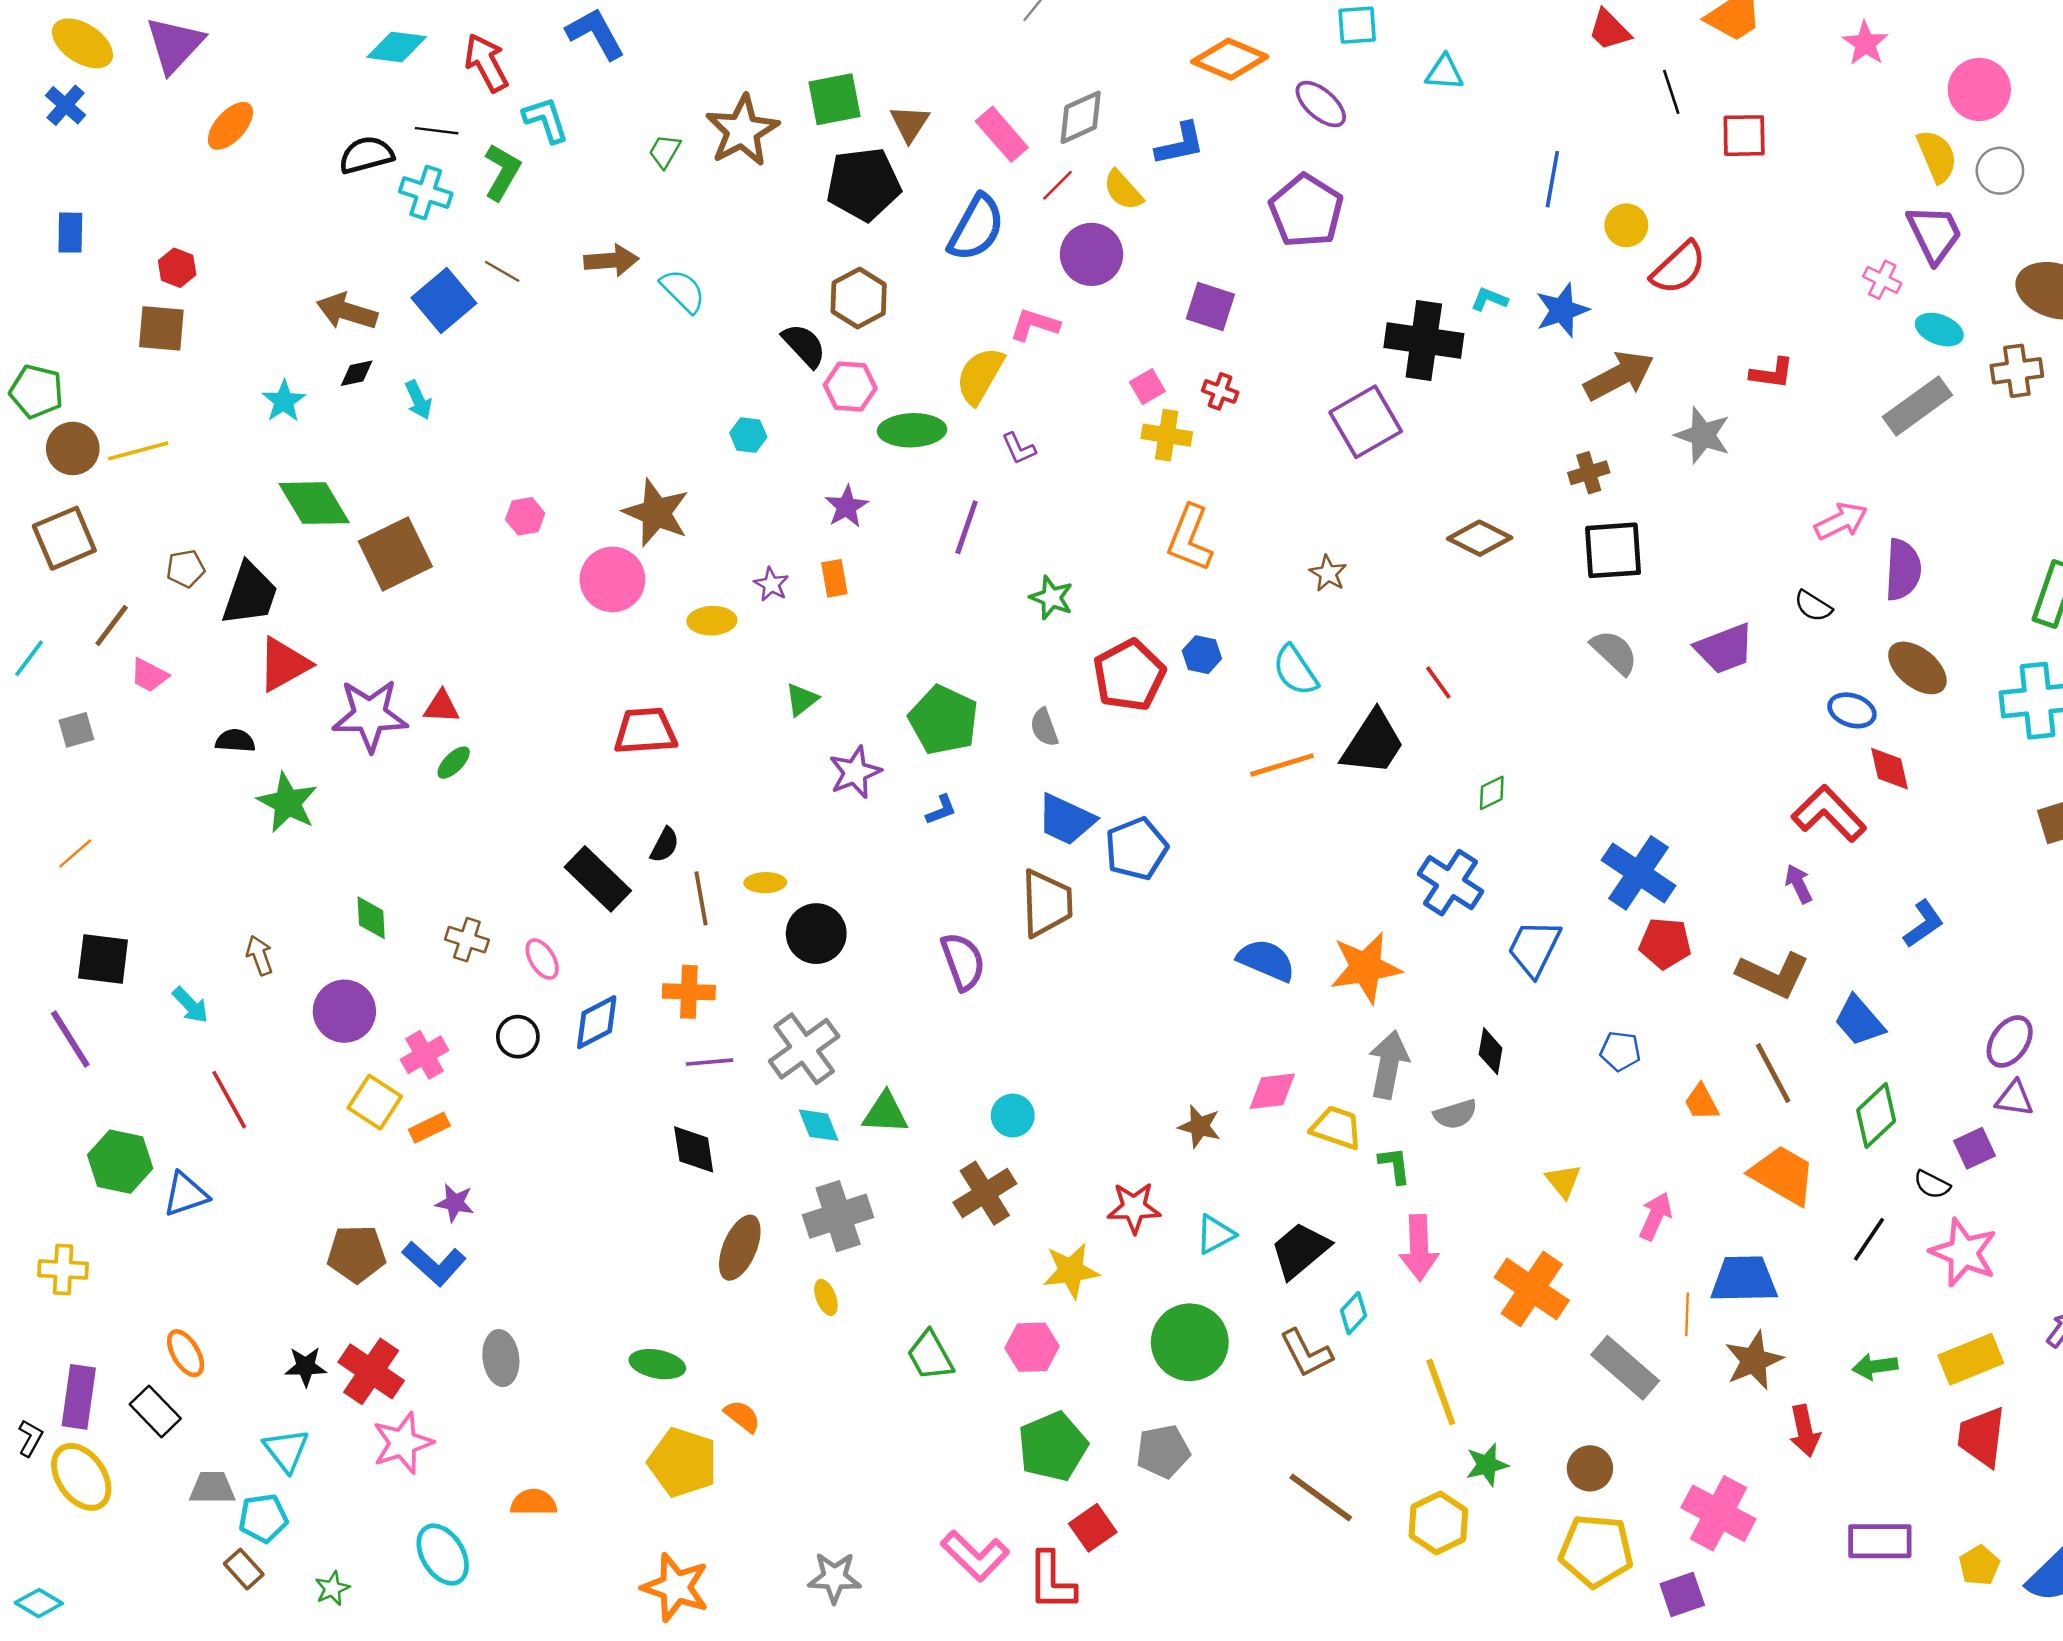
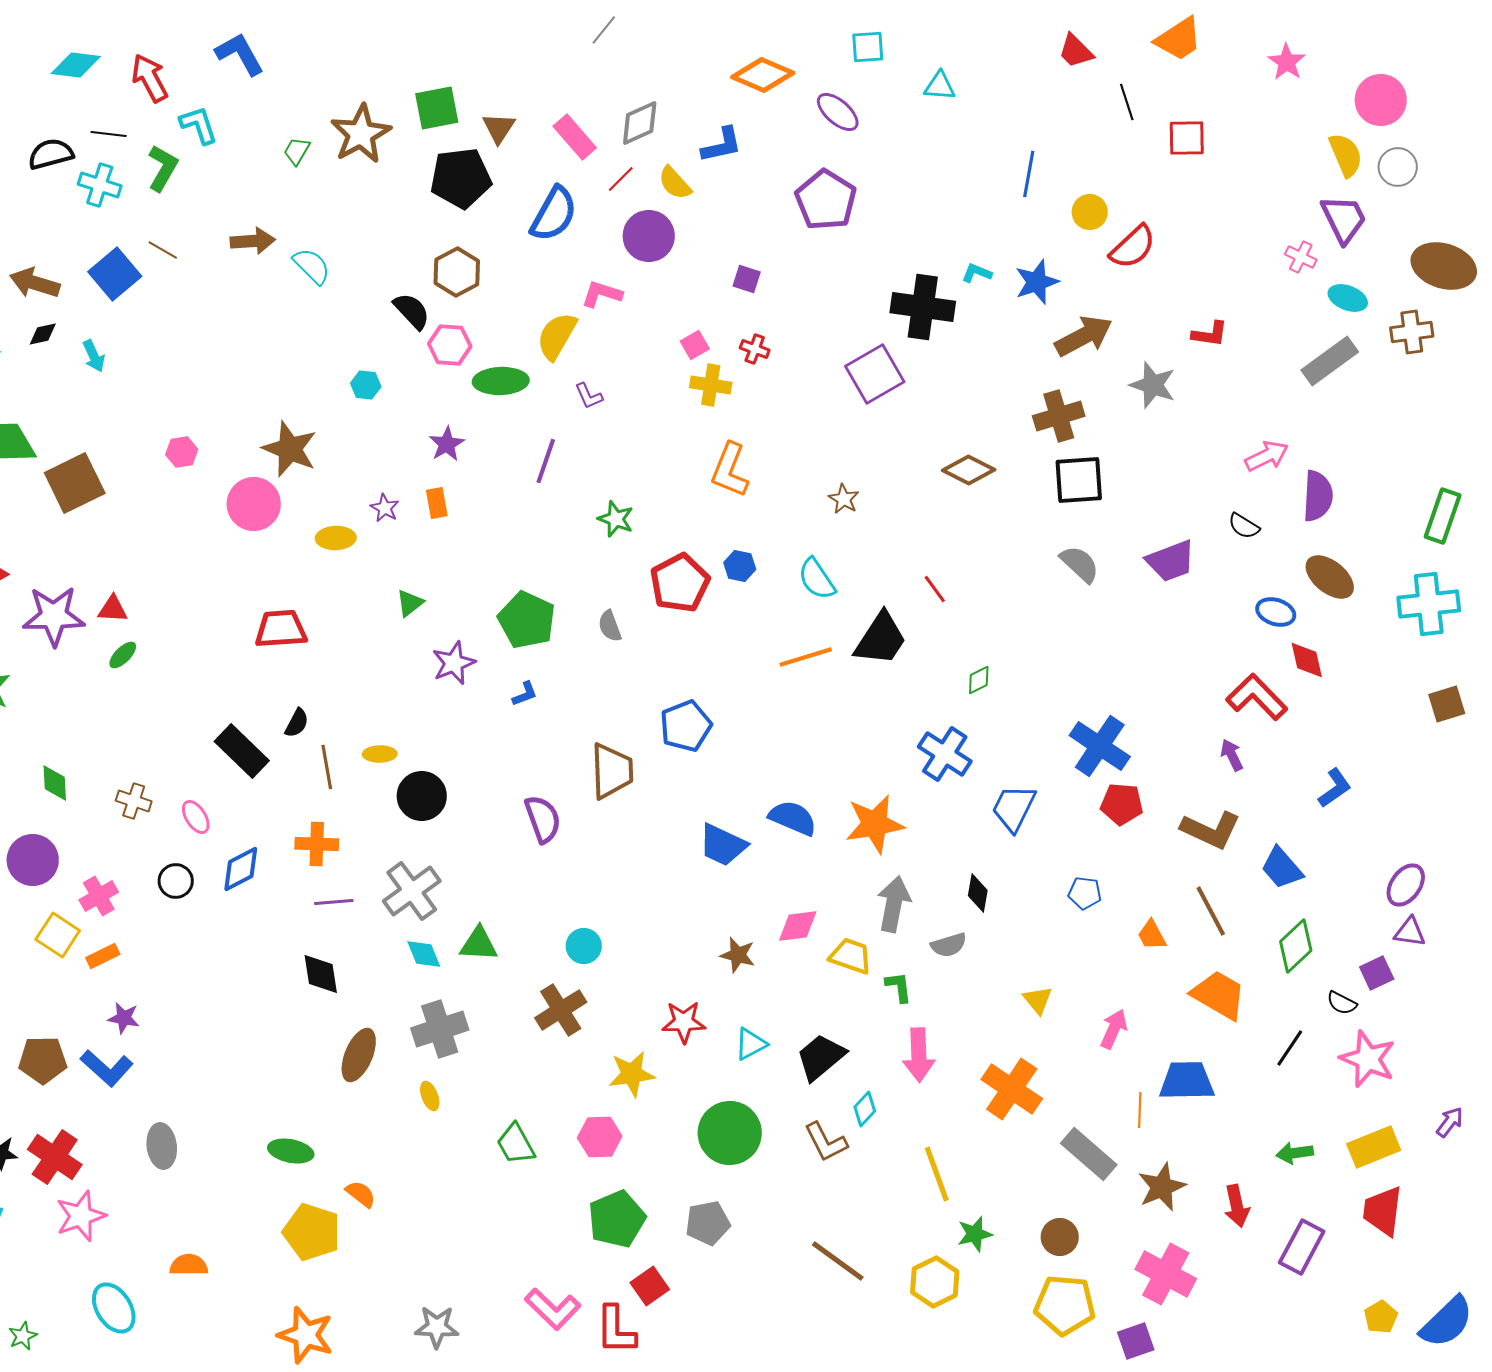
purple square: (1210, 307) -> (747, 279), size x0.7
brown cross: (1589, 473) -> (1059, 416), size x1.5
blue trapezoid: (1066, 820) -> (723, 845), moved
brown star: (1754, 1360) -> (1162, 1187), moved
purple rectangle: (1880, 1541) -> (1302, 1247), moved, turned -62

